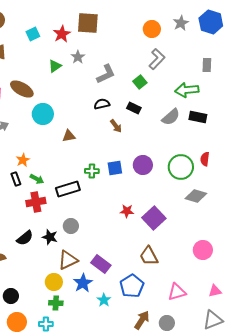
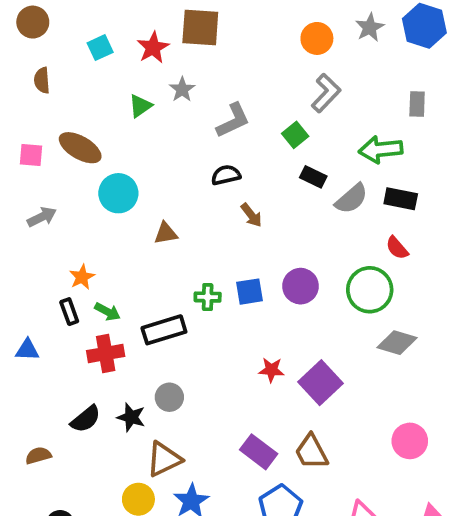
black rectangle: (134, 108) -> (313, 177), moved
red semicircle: (205, 159) -> (397, 248), moved, turned -48
purple rectangle: (101, 264) -> (259, 452), moved

